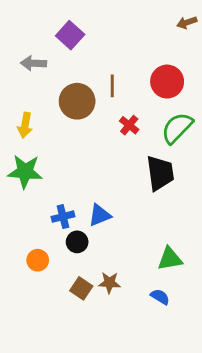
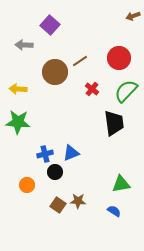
brown line: (112, 86) -> (80, 61), turned 56
yellow arrow: (25, 125) -> (18, 89), turned 84

